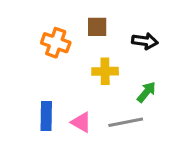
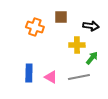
yellow cross: (105, 71) -> (77, 45), moved

